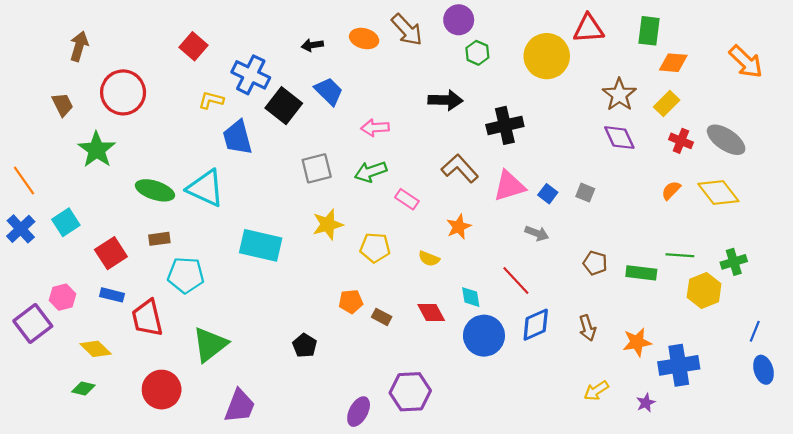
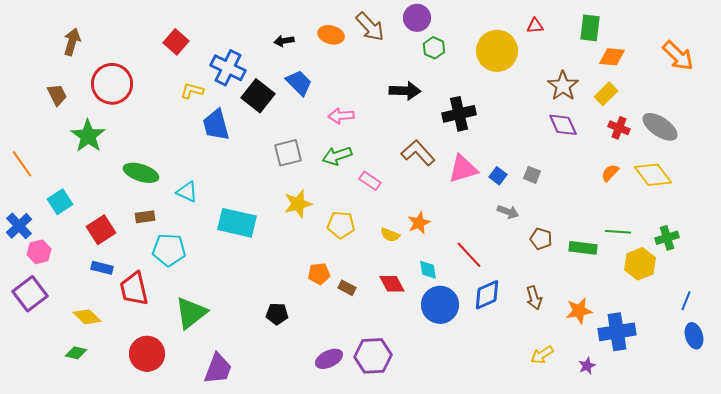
red triangle: (589, 29) -> (535, 26), size x0.6
cyan triangle: (206, 188) -> (187, 192), moved, size x0.6
orange star: (459, 227) -> (419, 223), moved
blue cross: (21, 229) -> (19, 226), moved
gray arrow: (537, 233) -> (508, 212), moved
pink hexagon: (63, 297) -> (39, 252), moved
black pentagon: (305, 346) -> (277, 314), turned -30
purple ellipse: (359, 412) -> (329, 359), moved, turned 36

